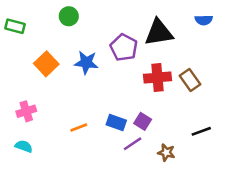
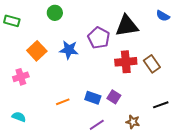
blue semicircle: (204, 20) -> (163, 16), turned 32
pink cross: (26, 111) -> (21, 77), moved
purple line: (133, 144) -> (97, 125), moved

